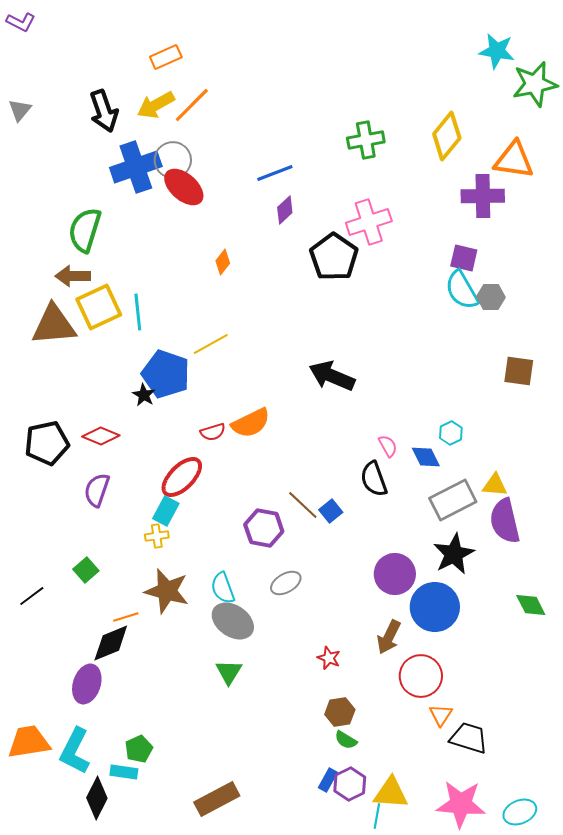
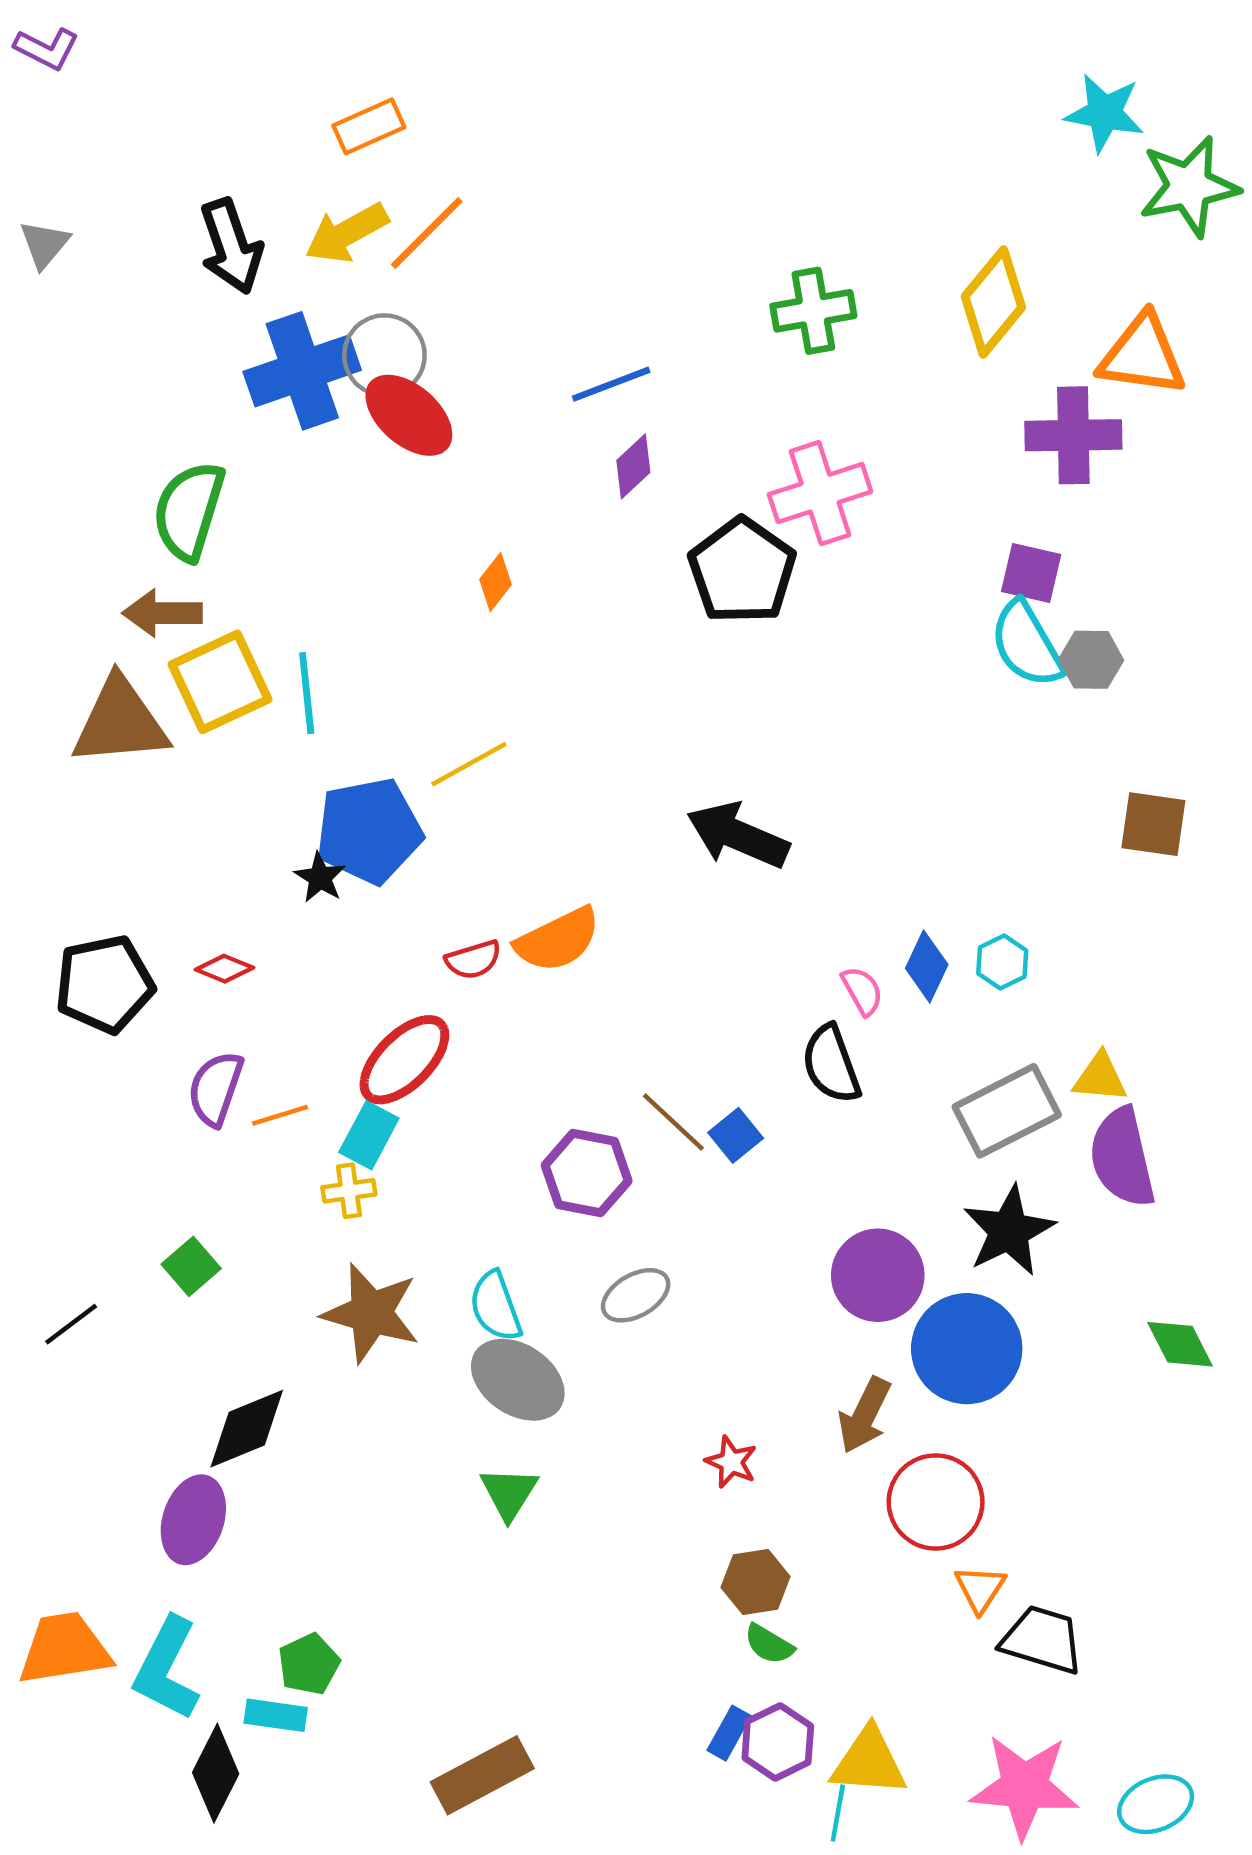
blue pentagon: (166, 374) -> (369, 831), turned -30
red diamond: (101, 436) -> (224, 969), size x0.7
blue diamond: (426, 457) -> (927, 966), moved, turned 52
orange line: (126, 617) -> (280, 1115), moved

